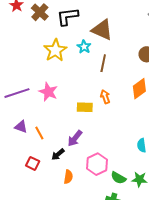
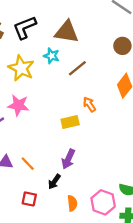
brown line: (103, 63) -> (77, 68), turned 54
pink star: (48, 92) -> (18, 105), moved
pink hexagon: (97, 164) -> (103, 202), moved

